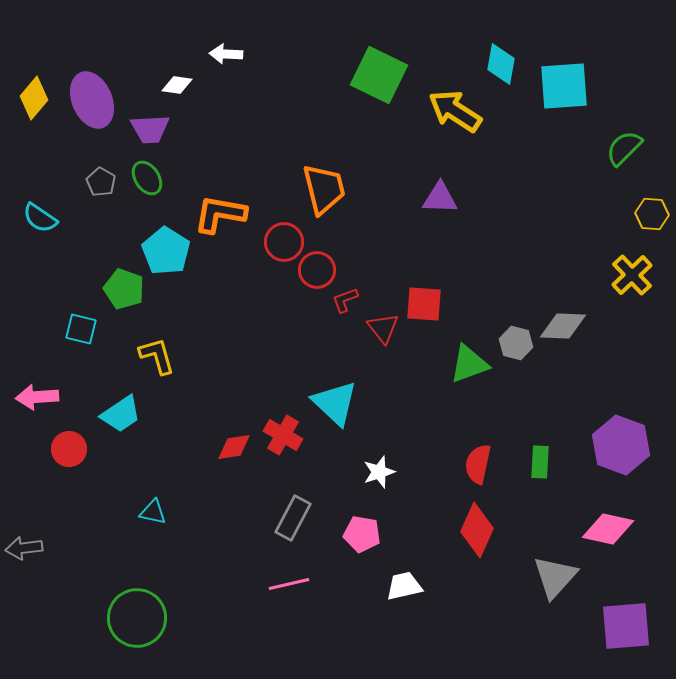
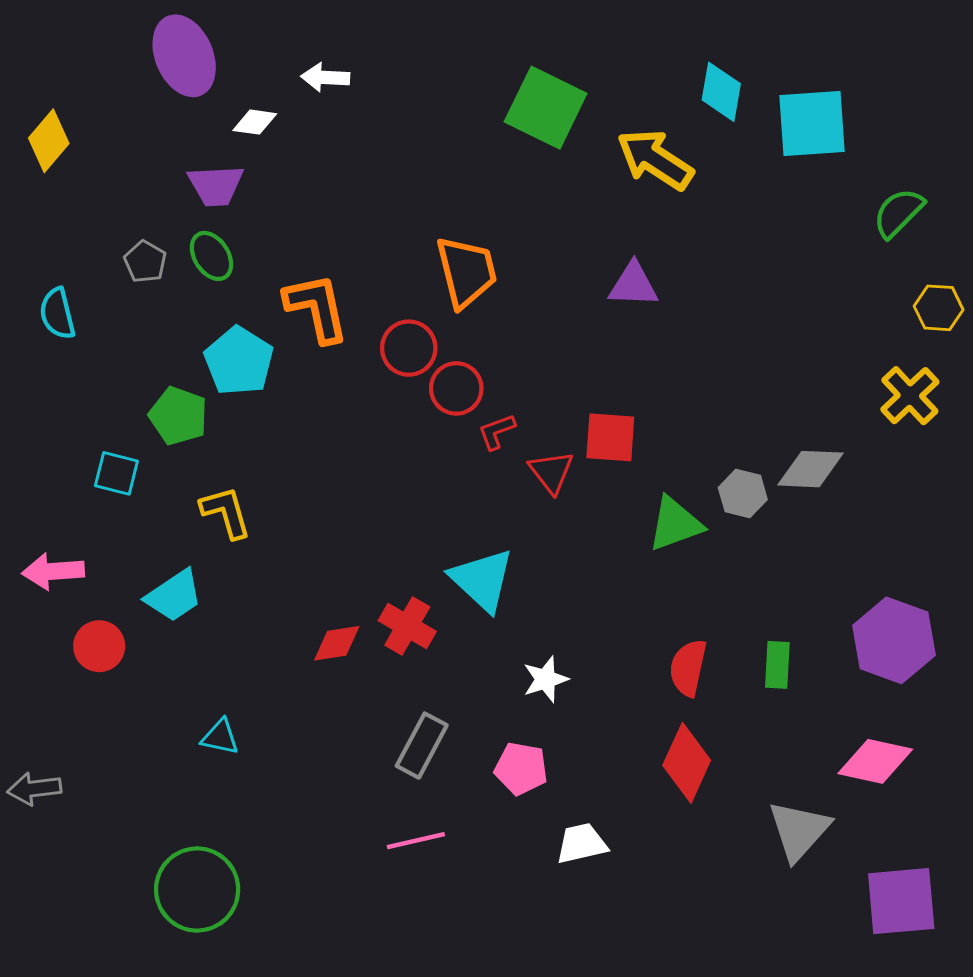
purple ellipse: (92, 100) -> (184, 56), moved
orange L-shape: (220, 214) -> (317, 308), turned 68
cyan semicircle: (40, 218) -> (57, 314), turned 42

